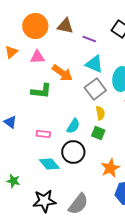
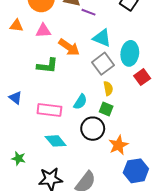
purple line: (89, 39) -> (89, 12), moved
orange triangle: (11, 52) -> (16, 26), turned 48
pink rectangle: (43, 134) -> (49, 110), size x1.6
black circle: (73, 152) -> (93, 129), moved

